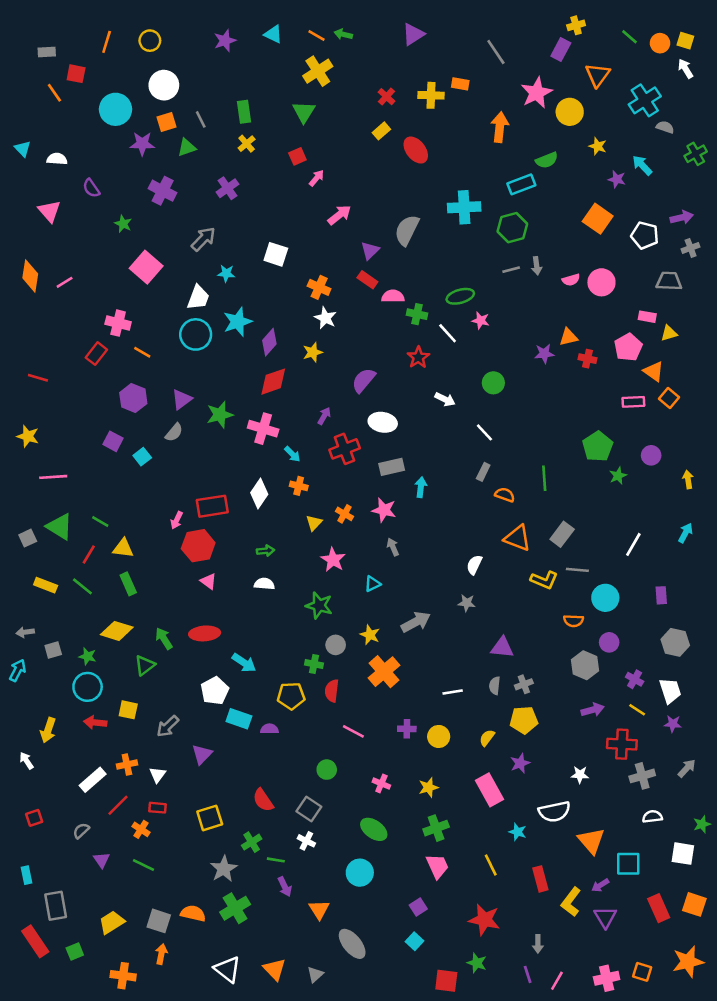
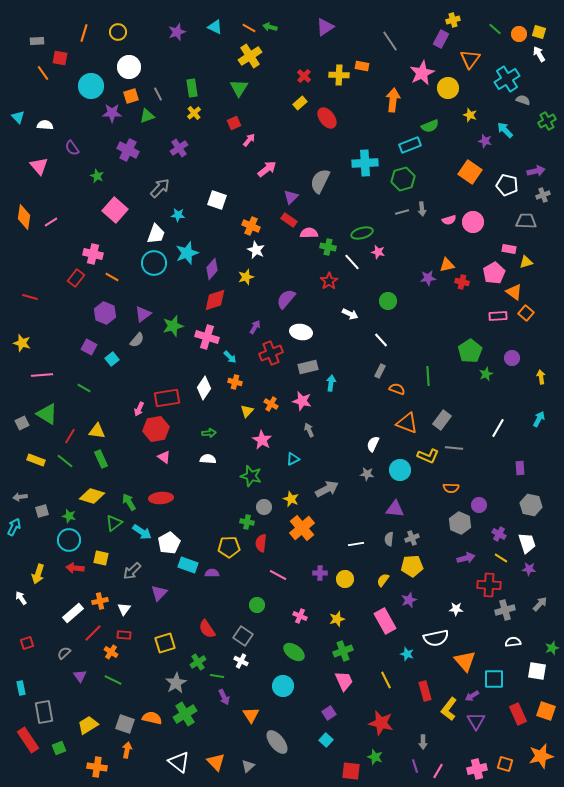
green line: (100, 521) -> (84, 388), moved
cyan circle: (605, 598) -> (400, 470), moved
cyan arrow: (244, 663) -> (142, 532), moved

